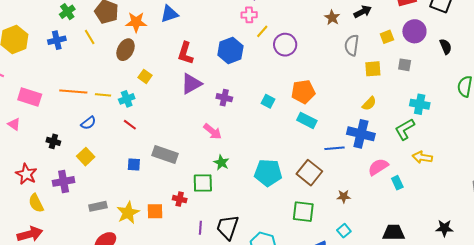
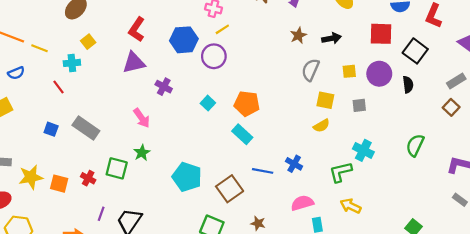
purple circle: (285, 45) -> (214, 56), moved
black semicircle: (446, 47) -> (408, 85), moved
gray square: (405, 65) -> (359, 105), turned -32
cyan cross: (127, 99) -> (72, 63), moved
yellow semicircle: (369, 104) -> (322, 126), moved
blue cross: (361, 134) -> (294, 164), size x0.6

